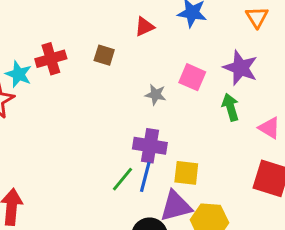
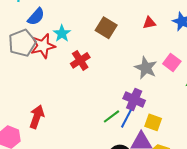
brown square: (104, 55) -> (106, 28), moved, size x1.5
red cross: (51, 59) -> (80, 60), moved, turned -30
gray star: (156, 95) -> (146, 68), size x1.6

